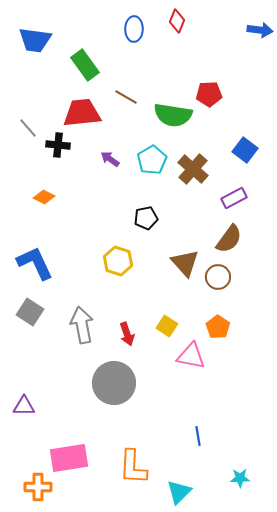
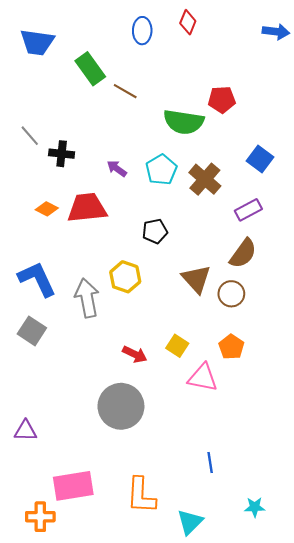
brown line: (126, 97) -> (125, 91), moved
red trapezoid: (82, 113) -> (87, 208), moved
gray arrow: (82, 325) -> (87, 298), moved
red arrow: (127, 334) -> (135, 354), turned -45

